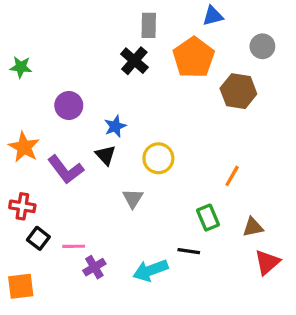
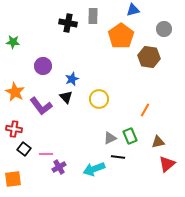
black cross: (134, 61) -> (68, 23), moved, turned -30
gray triangle: (133, 198) -> (110, 138), moved, turned 32

